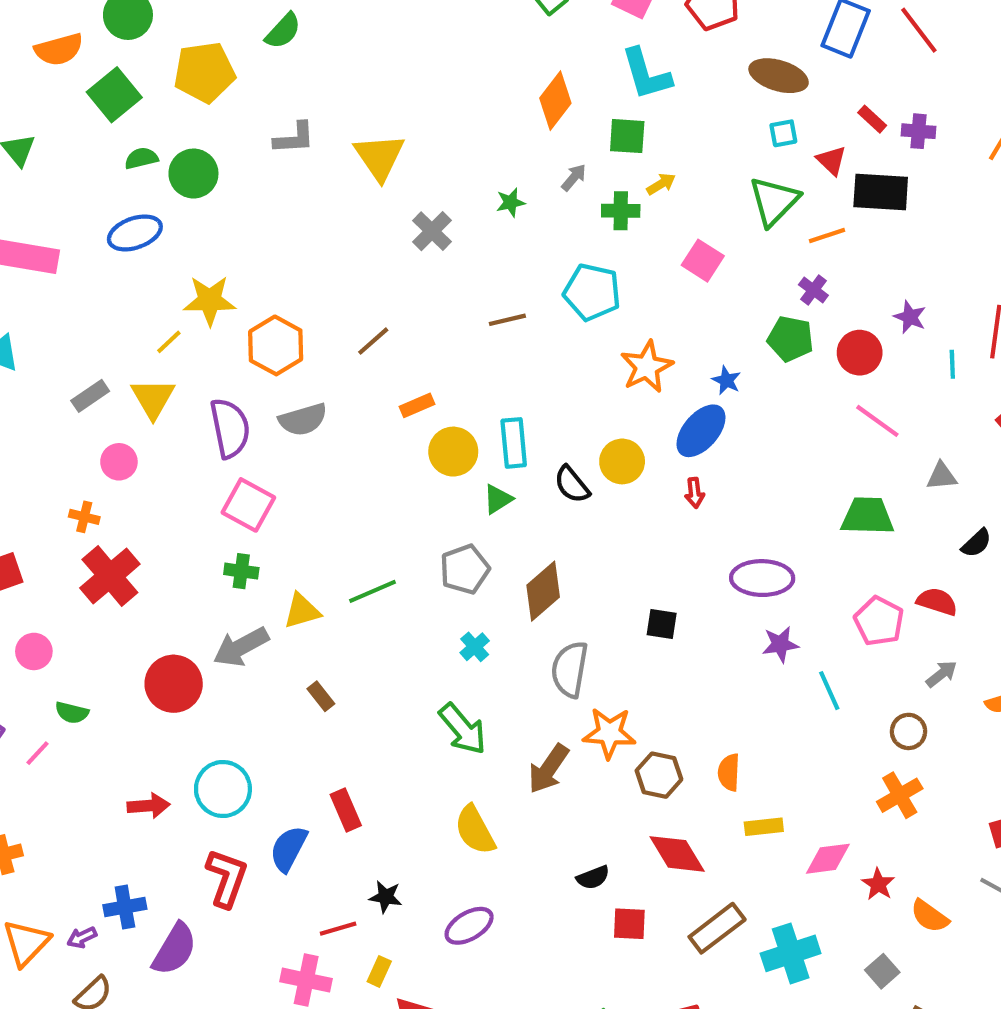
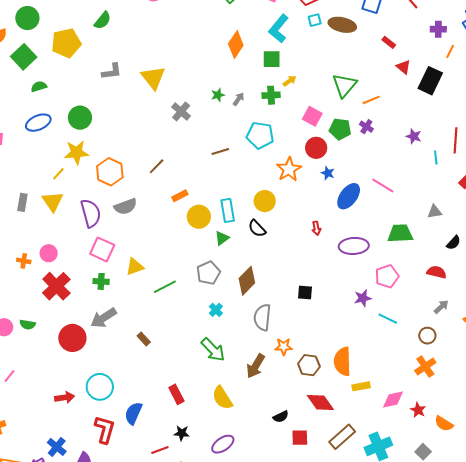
cyan L-shape: (646, 74) -> (279, 29), turned 60
purple cross: (919, 131) -> (438, 29), moved
cyan square: (783, 133) -> (315, 20), moved
red triangle: (831, 160) -> (403, 67), moved
green circle: (193, 174) -> (80, 118), moved
gray arrow: (574, 177) -> (239, 99), moved
black rectangle: (881, 192) -> (430, 81), moved, turned -64
green pentagon: (790, 339) -> (340, 129), moved
red circle: (860, 353) -> (316, 148), moved
gray rectangle: (90, 396) -> (22, 202), turned -42
pink line: (877, 421) -> (383, 186), moved
blue ellipse: (701, 431) -> (349, 196), moved
yellow circle: (622, 461) -> (265, 201), moved
pink circle: (119, 462) -> (49, 253), moved
red cross: (110, 576) -> (56, 286), moved
purple ellipse: (762, 578) -> (354, 246), moved
yellow triangle: (302, 611) -> (135, 267), moved
pink pentagon: (879, 621) -> (387, 276), moved, turned 30
cyan line: (829, 691) -> (388, 319), turned -36
green semicircle: (72, 713) -> (28, 325), moved
orange star: (609, 733) -> (284, 347), size x0.7
orange semicircle: (729, 772) -> (342, 361), size x1.6
red rectangle: (346, 810) -> (176, 394), moved
blue cross: (125, 907) -> (57, 447), turned -36

